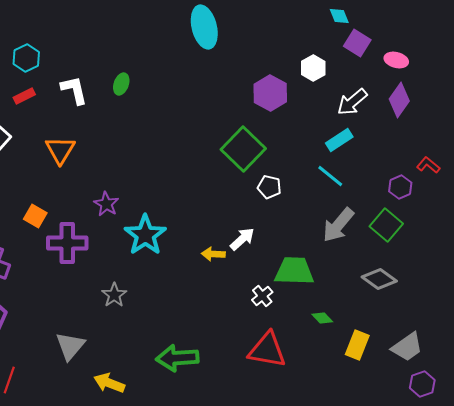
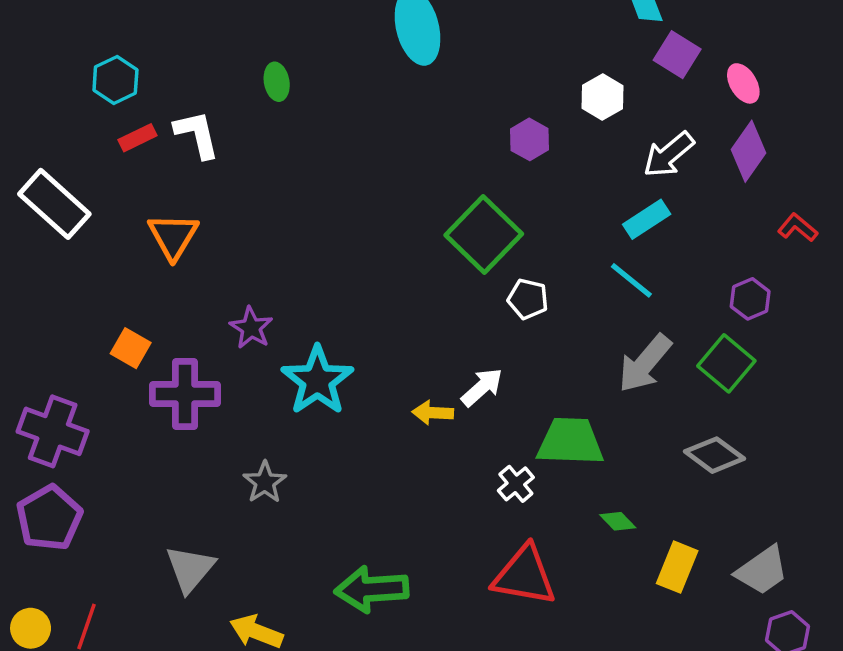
pink ellipse: (396, 60) -> (743, 83), turned 45
green ellipse: (121, 84) -> (277, 82), moved, turned -30
purple hexagon: (270, 93) -> (530, 139), size x0.7
red rectangle: (24, 96) -> (137, 138), moved
red L-shape: (428, 165) -> (798, 228), moved

